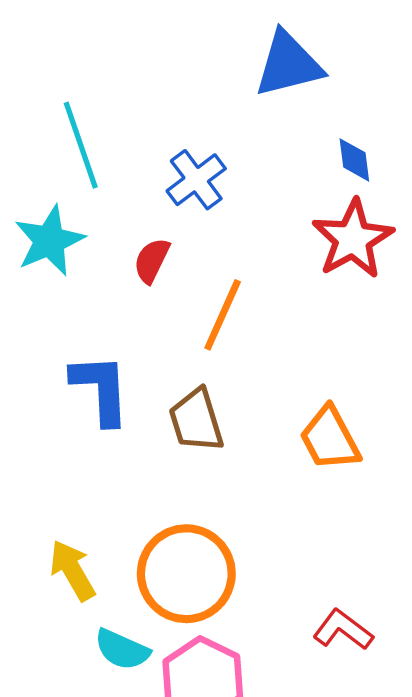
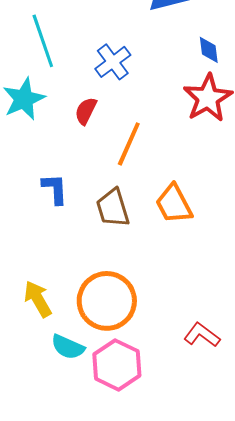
blue L-shape: (101, 389) -> (55, 189), size x0.7
orange trapezoid: (330, 439) -> (174, 204), moved

